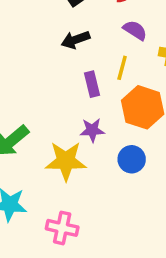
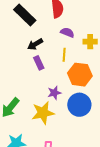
purple rectangle: (92, 84) -> (39, 63), moved
blue circle: (132, 159) -> (79, 105), size x1.5

